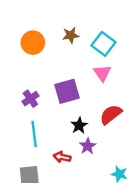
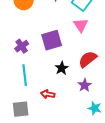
purple star: (88, 146) -> (85, 85), moved

